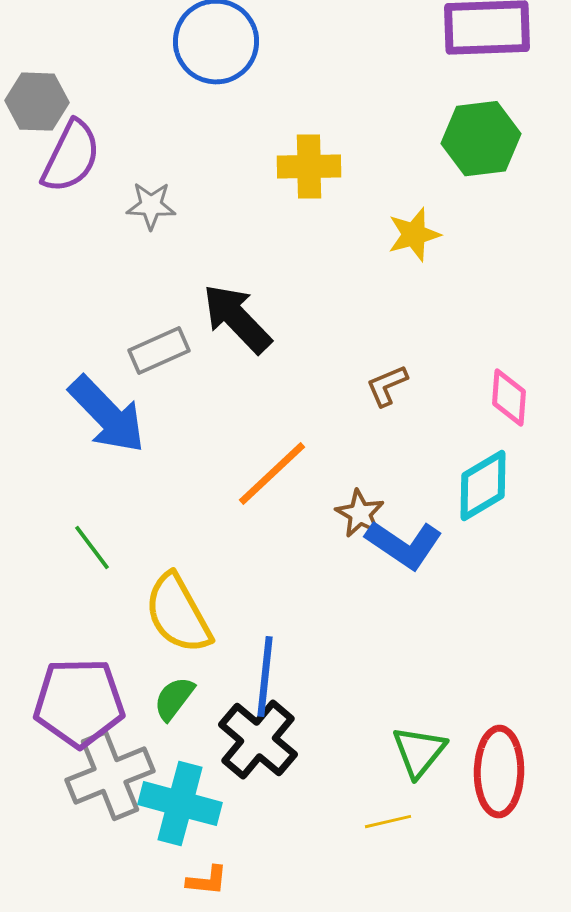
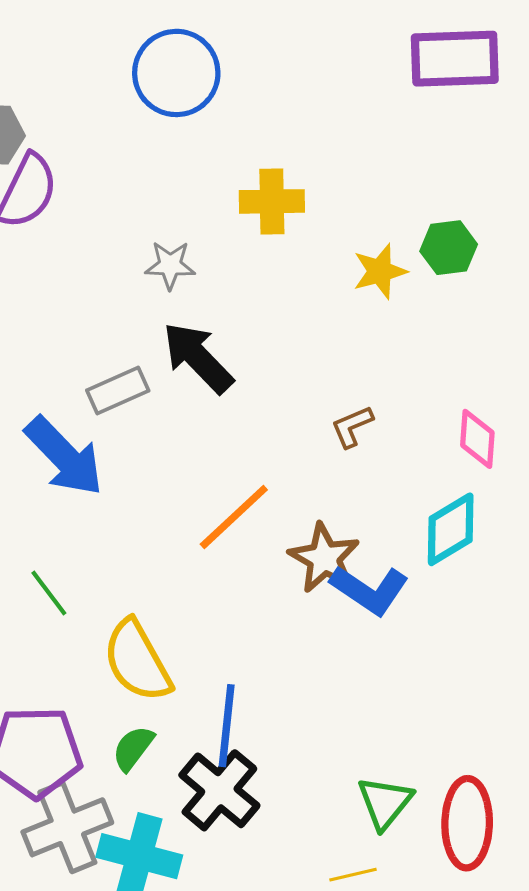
green hexagon: (481, 139) -> (449, 248), moved, size x0.7
gray star: (151, 206) -> (170, 265), moved
brown star: (360, 514) -> (324, 558), size x1.4

